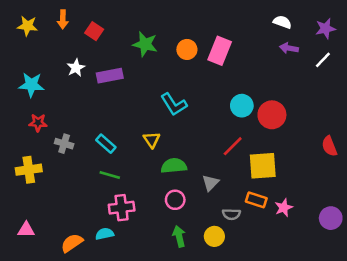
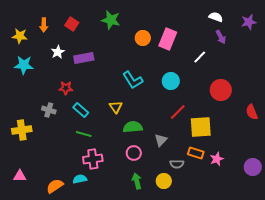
orange arrow: (63, 19) -> (44, 25), moved
yellow star: (27, 26) -> (20, 36), moved
green star: (145, 44) -> (111, 20), moved
purple arrow: (289, 48) -> (221, 37), turned -128
white line: (323, 60) -> (200, 57), moved
cyan circle: (242, 106) -> (171, 81), moved
red circle: (272, 115) -> (221, 90), moved
red star: (38, 123) -> (66, 88), moved

